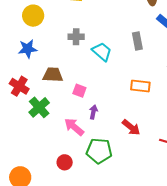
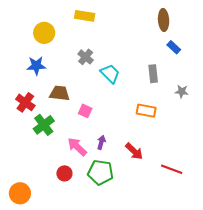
gray cross: (76, 37) -> (86, 57), turned 35
gray rectangle: (137, 41) -> (153, 74), moved
purple arrow: (93, 112) -> (101, 142), moved
red circle: (65, 162) -> (64, 173), moved

